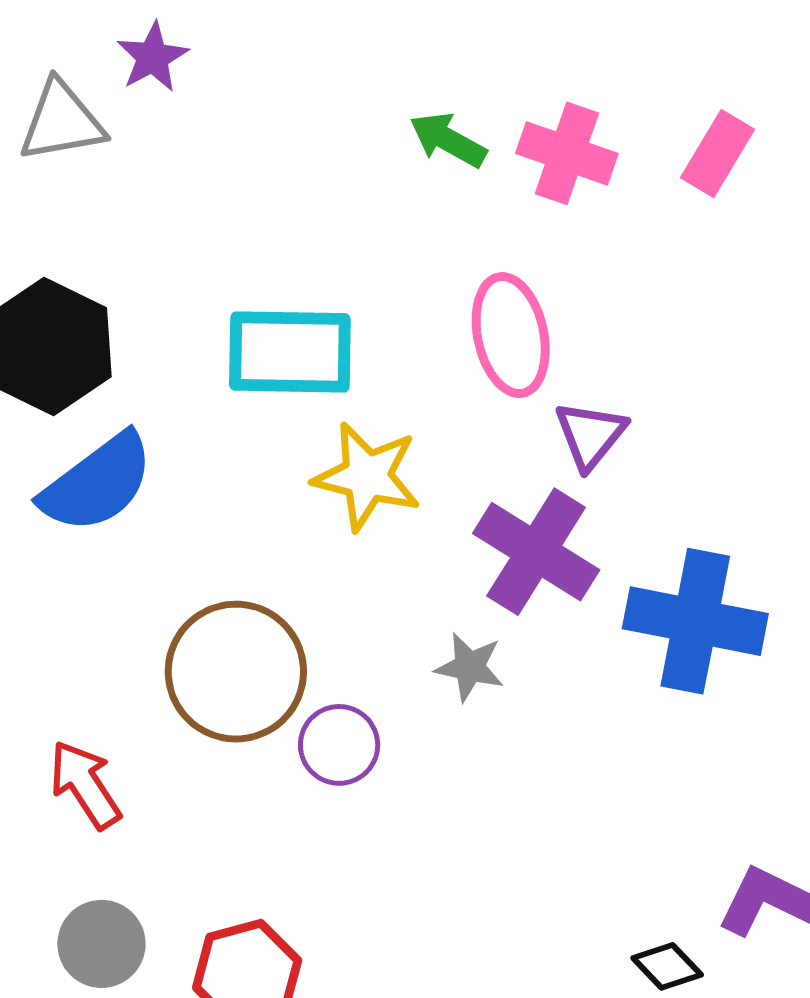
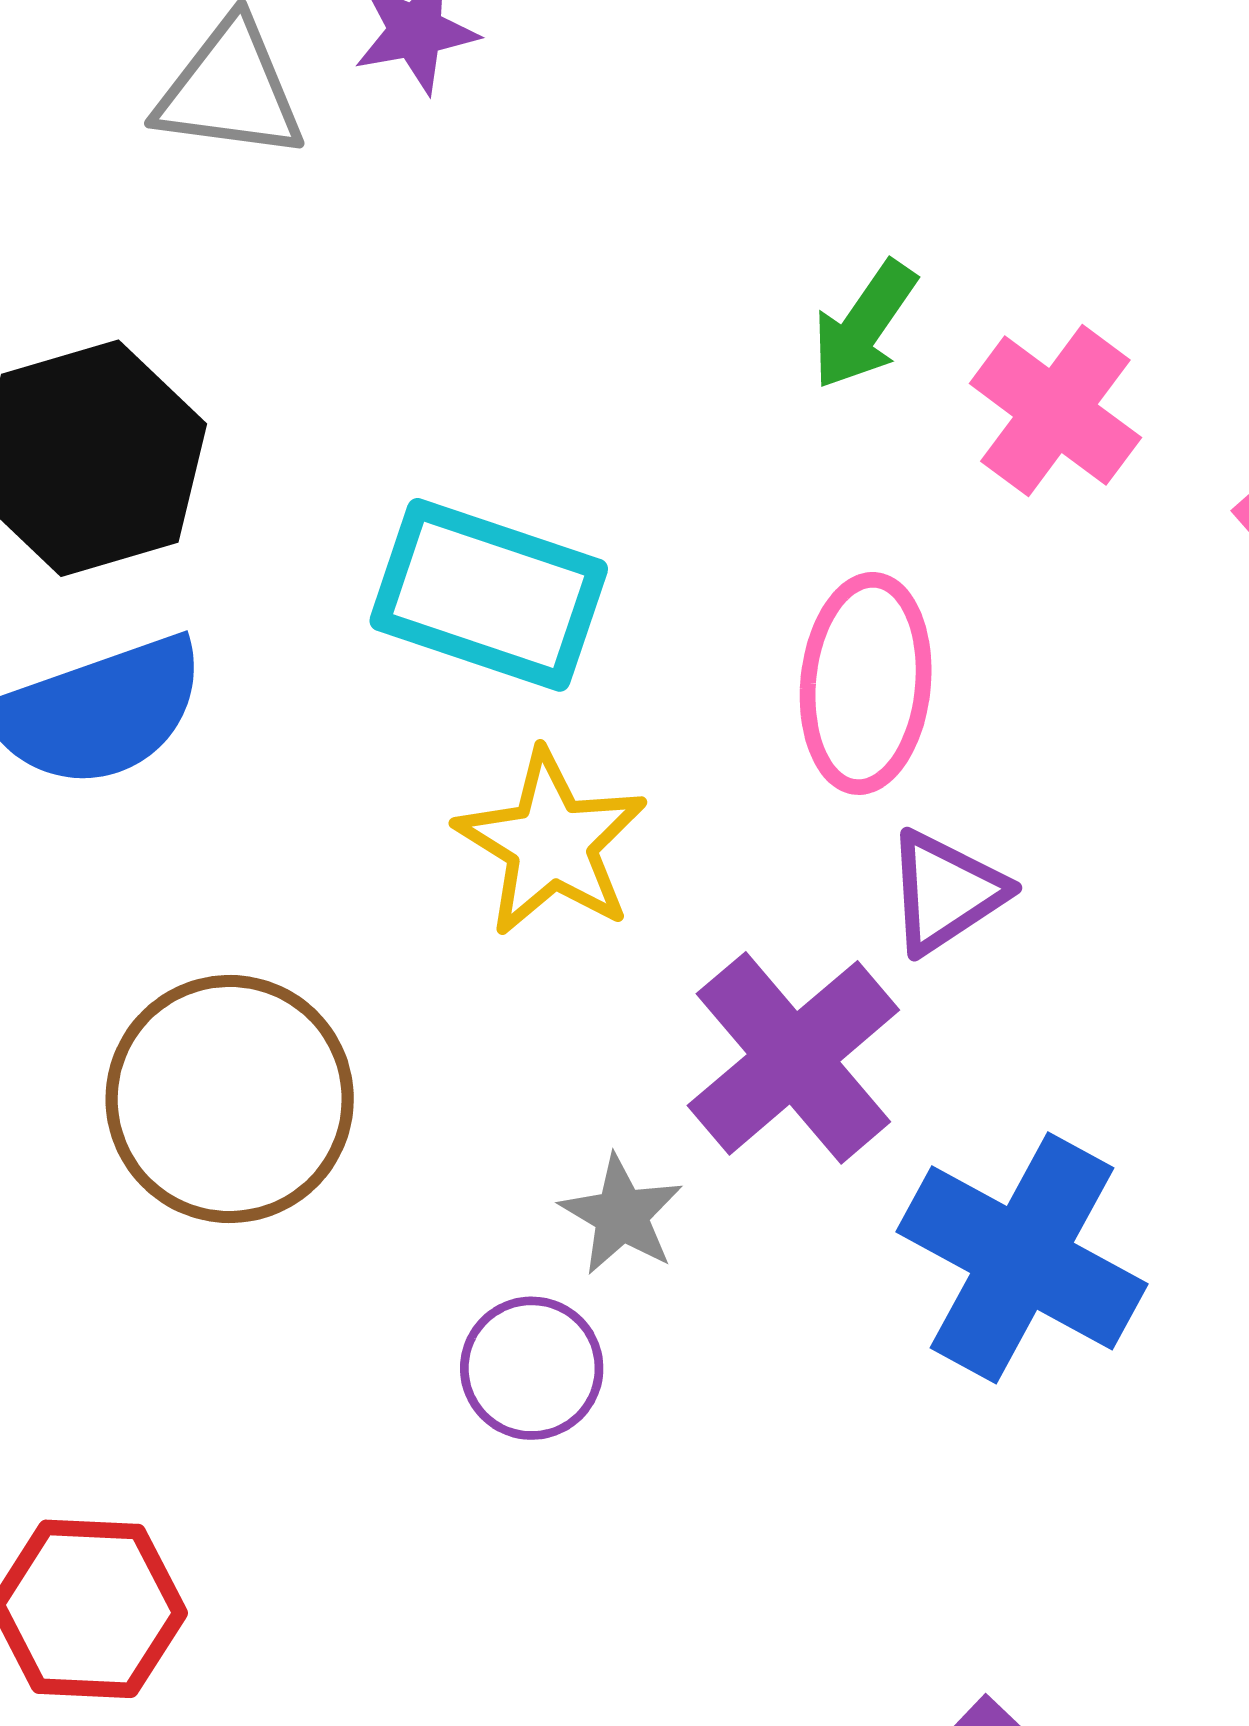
green arrow: (448, 140) -> (864, 325), turned -102
purple circle: (339, 745) -> (532, 1368), moved

